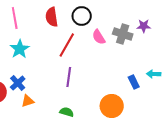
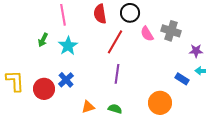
purple star: (144, 26) -> (196, 51), moved
blue rectangle: (134, 82) -> (182, 79), turned -32
orange triangle: (28, 101) -> (88, 107), moved

